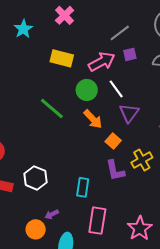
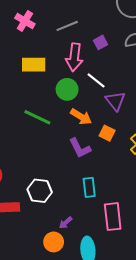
gray line: (120, 33) -> (67, 26), moved, turned 30
pink arrow: (102, 62) -> (74, 57), turned 140
purple L-shape: (115, 171) -> (80, 148), moved

